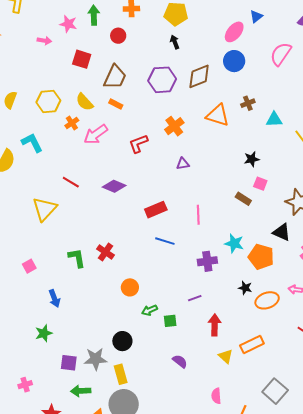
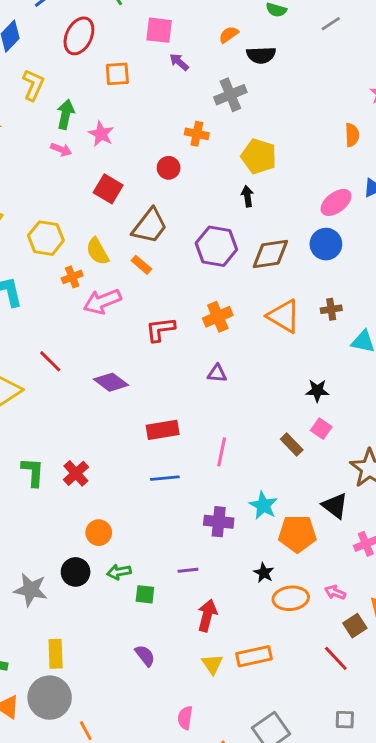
green arrow: (94, 15) -> (66, 114), moved
blue line: (165, 241) -> (165, 478), turned -36
orange pentagon: (261, 257) -> (297, 534), turned -30
black circle: (122, 341) -> (76, 572), moved
gray star: (96, 359) -> (31, 590), moved

